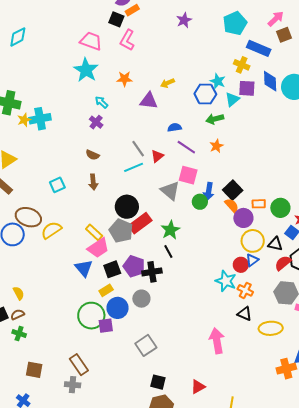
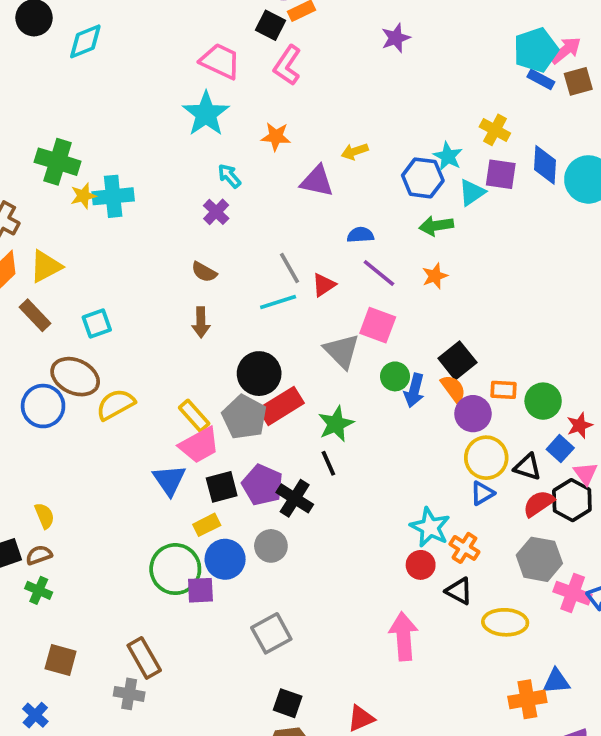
cyan pentagon: (235, 23) -> (536, 50), moved
blue rectangle: (259, 48) -> (541, 79), moved, size x0.6
cyan square: (57, 185) -> (97, 324), moved
blue arrow: (209, 191) -> (414, 390), moved
red circle: (241, 265) -> (421, 565), moved
black cross: (152, 272) -> (295, 498), turned 36

